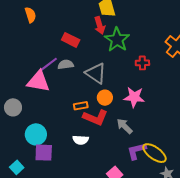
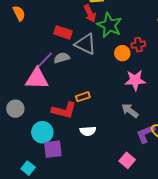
gray triangle: (96, 73) -> (86, 44), moved
orange circle: (105, 98) -> (122, 53), moved
red L-shape: (95, 118) -> (64, 110), moved

